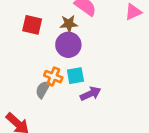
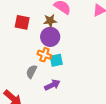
orange cross: (53, 77) -> (44, 55), moved
purple arrow: (90, 94) -> (52, 85), moved

